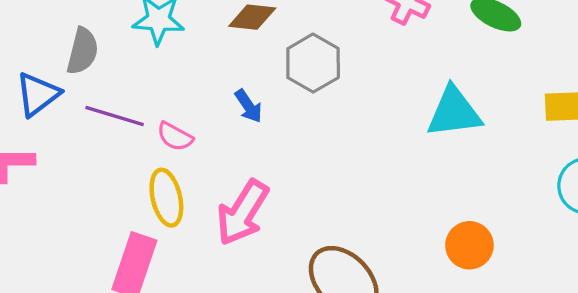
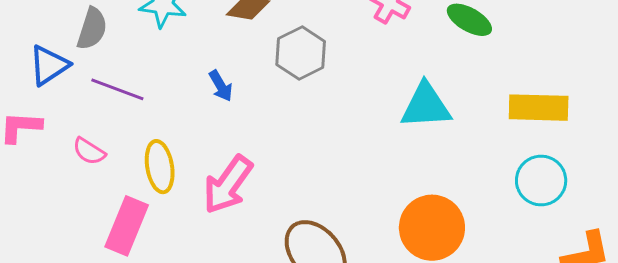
blue arrow: (248, 106) -> (221, 86), moved
pink semicircle: (175, 136) -> (89, 151), moved
orange circle: (469, 245) -> (432, 228), size x1.5

